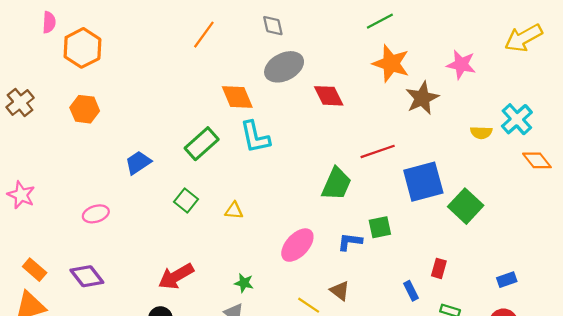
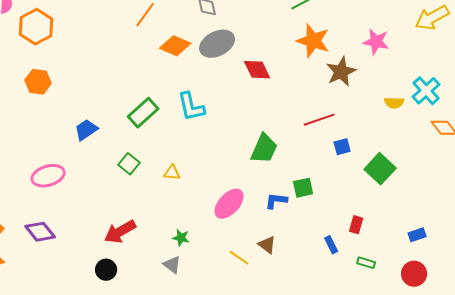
orange diamond: (237, 97) -> (175, 46), moved, turned -44
red line: (378, 151) -> (319, 120), moved
blue square: (423, 182) -> (342, 147), size x0.5
pink ellipse: (96, 214) -> (48, 176), size x1.4

